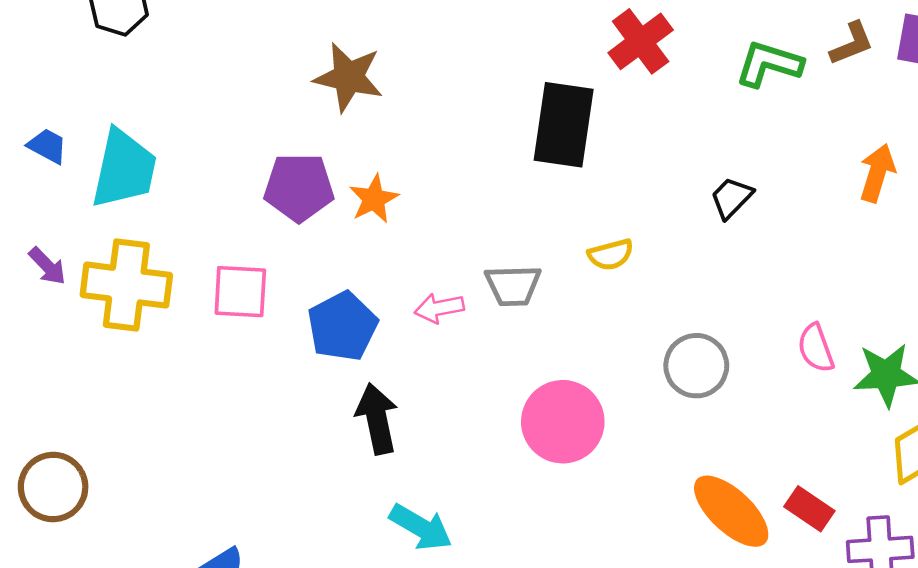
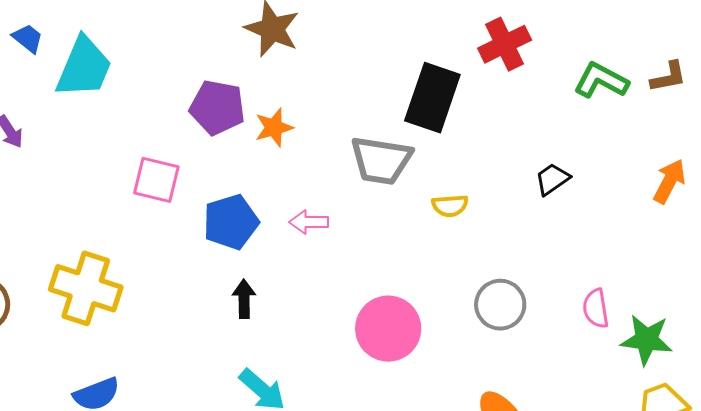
yellow cross: (126, 285) -> (86, 288), moved
gray trapezoid: (513, 286) -> (381, 160), moved, size x1.4
black arrow: (377, 419) -> (244, 299), size x0.7

